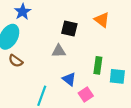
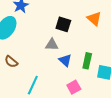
brown semicircle: (16, 61) -> (11, 62), moved
blue triangle: (69, 79) -> (65, 60), moved

